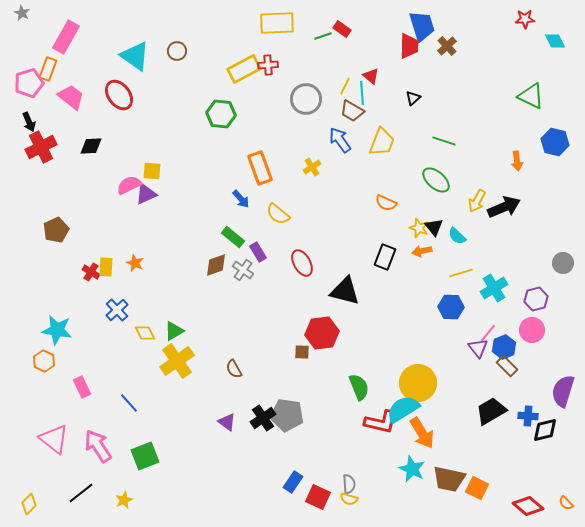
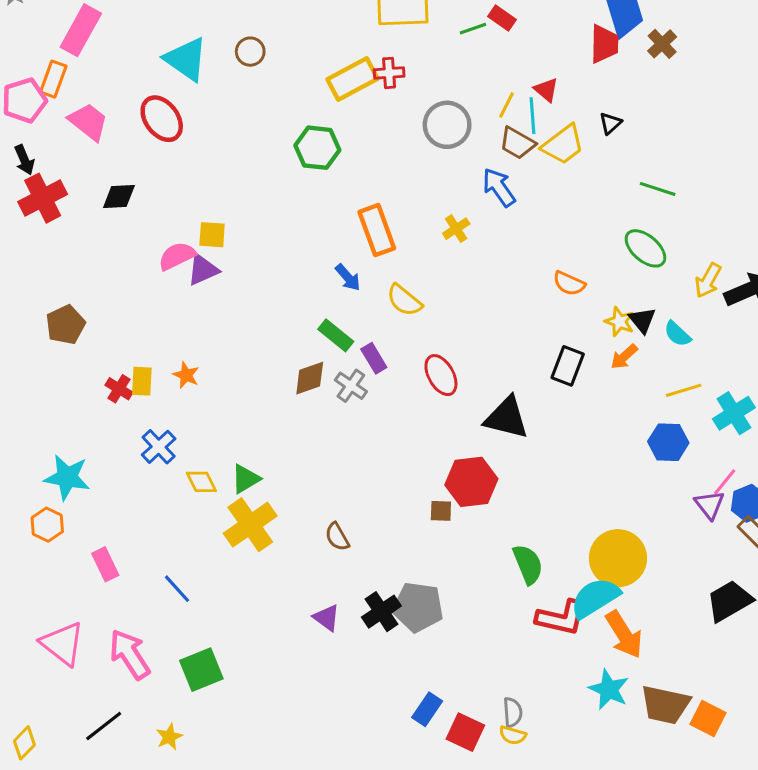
yellow trapezoid: (382, 142) -> (563, 145), moved, turned 32
orange arrow: (422, 251) -> (624, 357), turned -30

